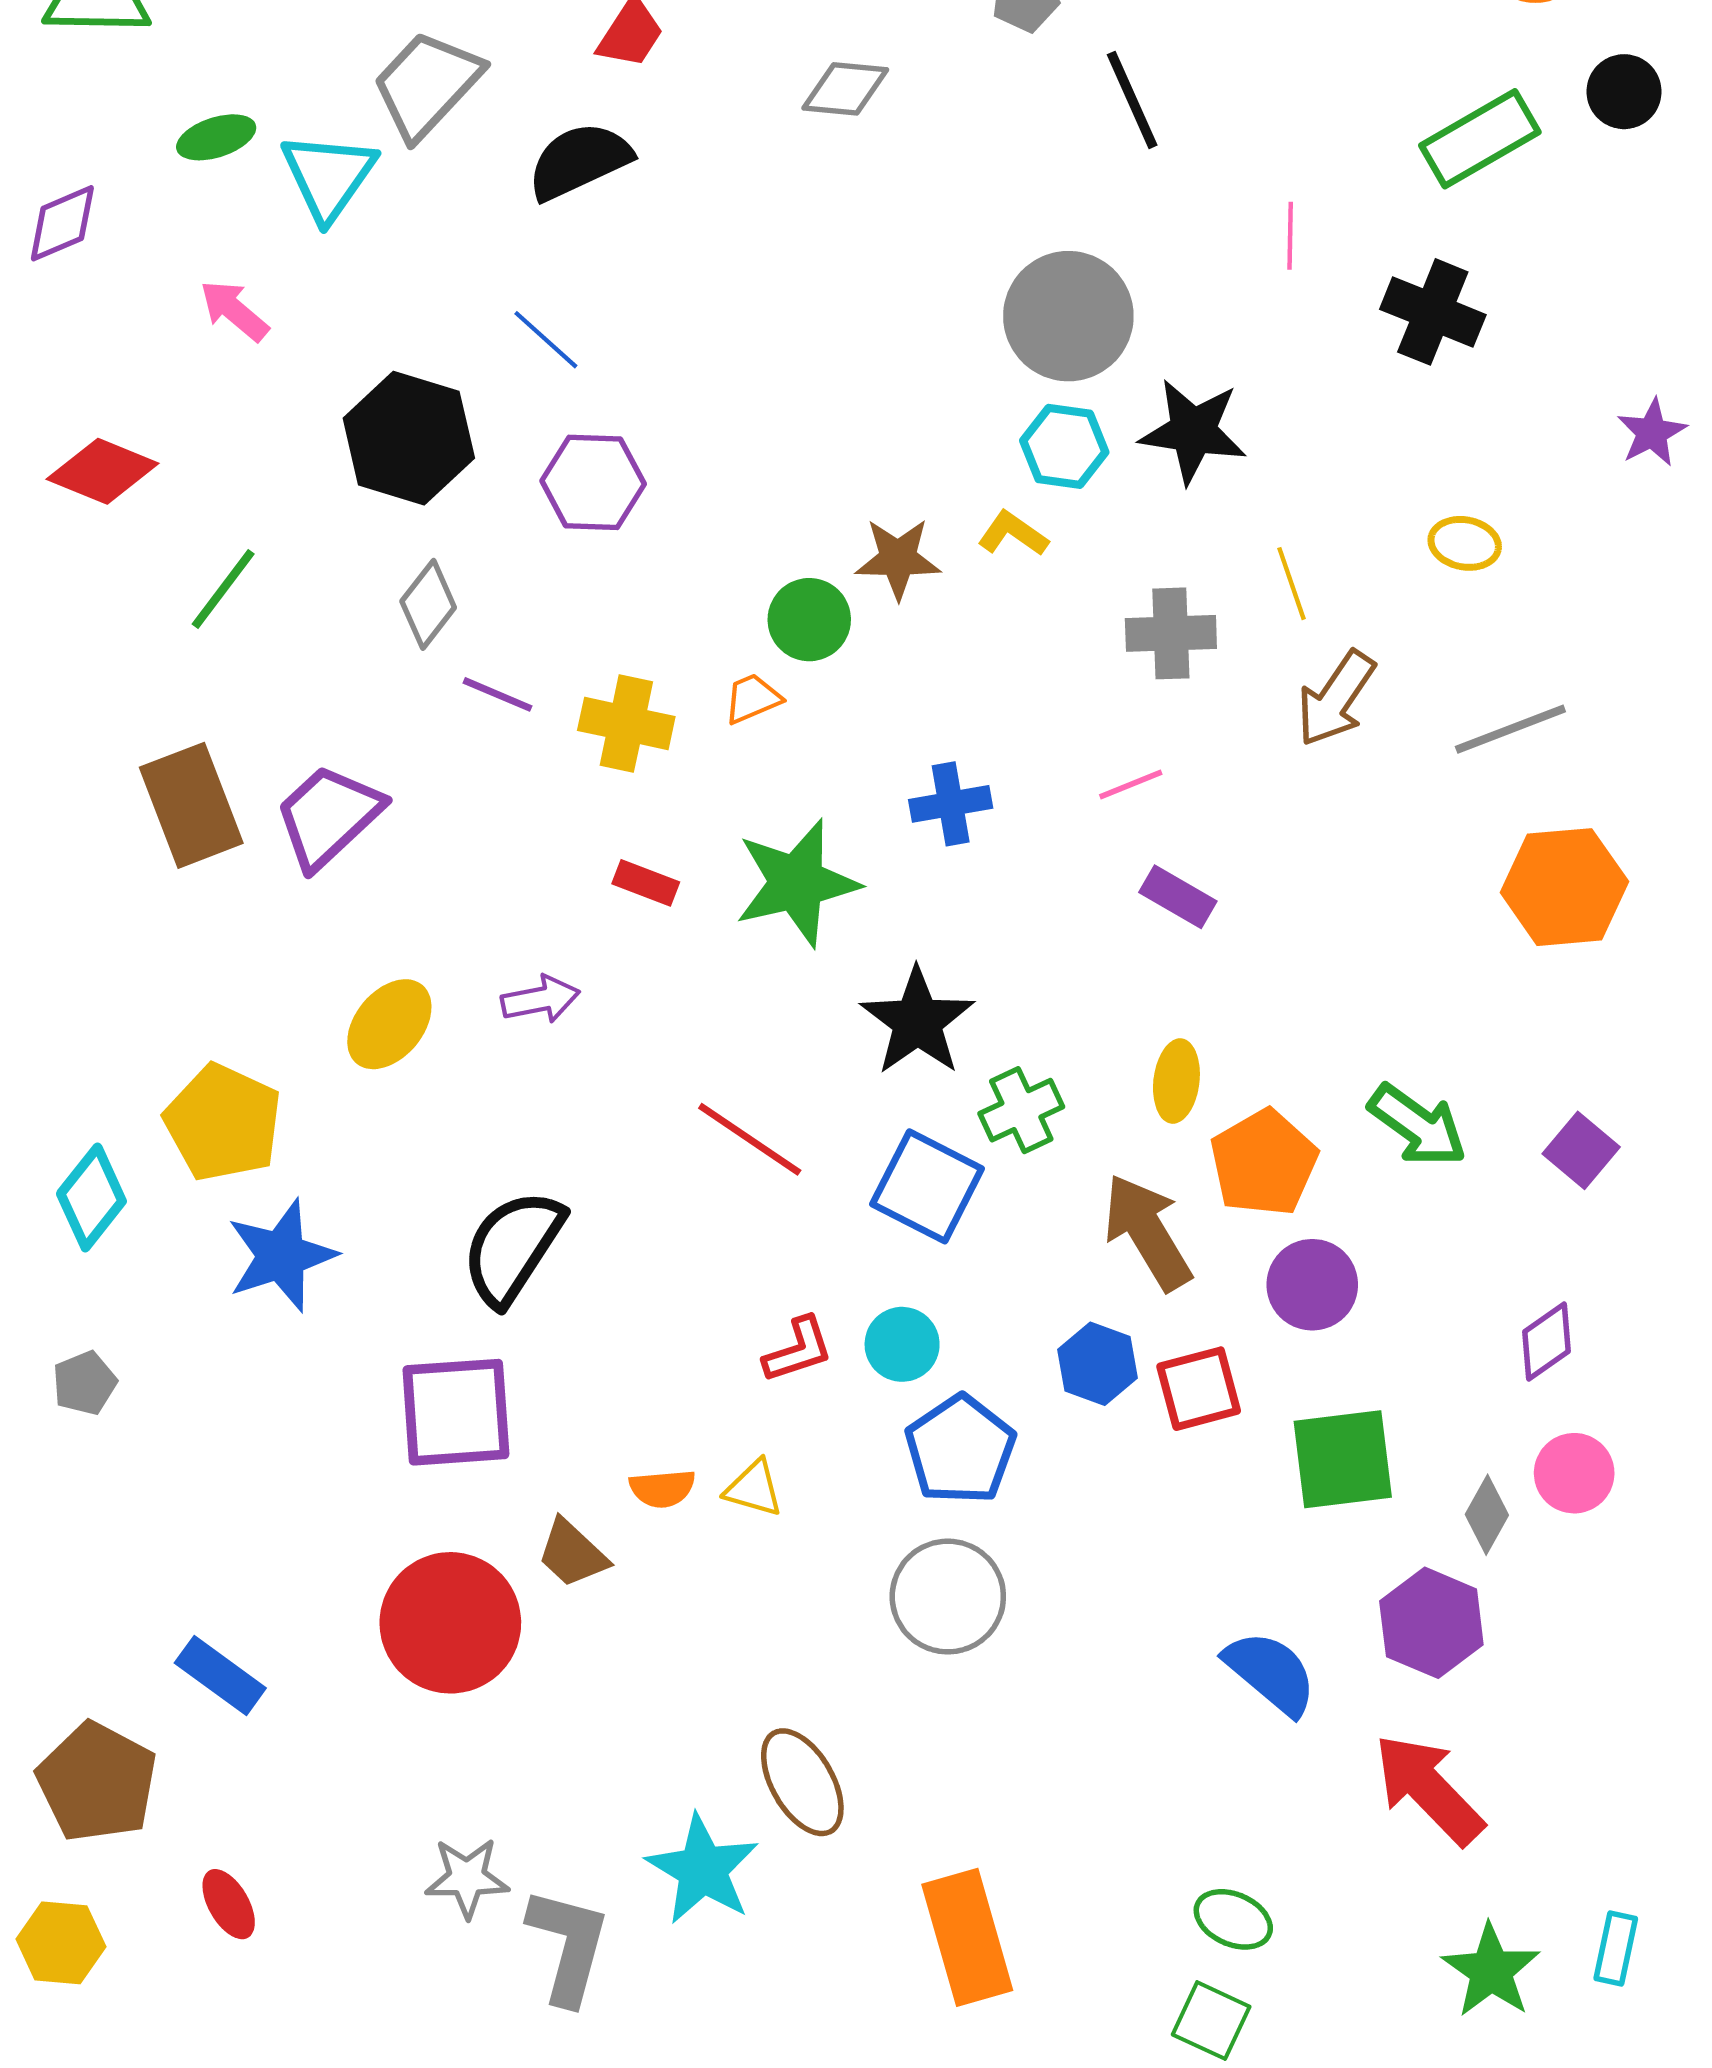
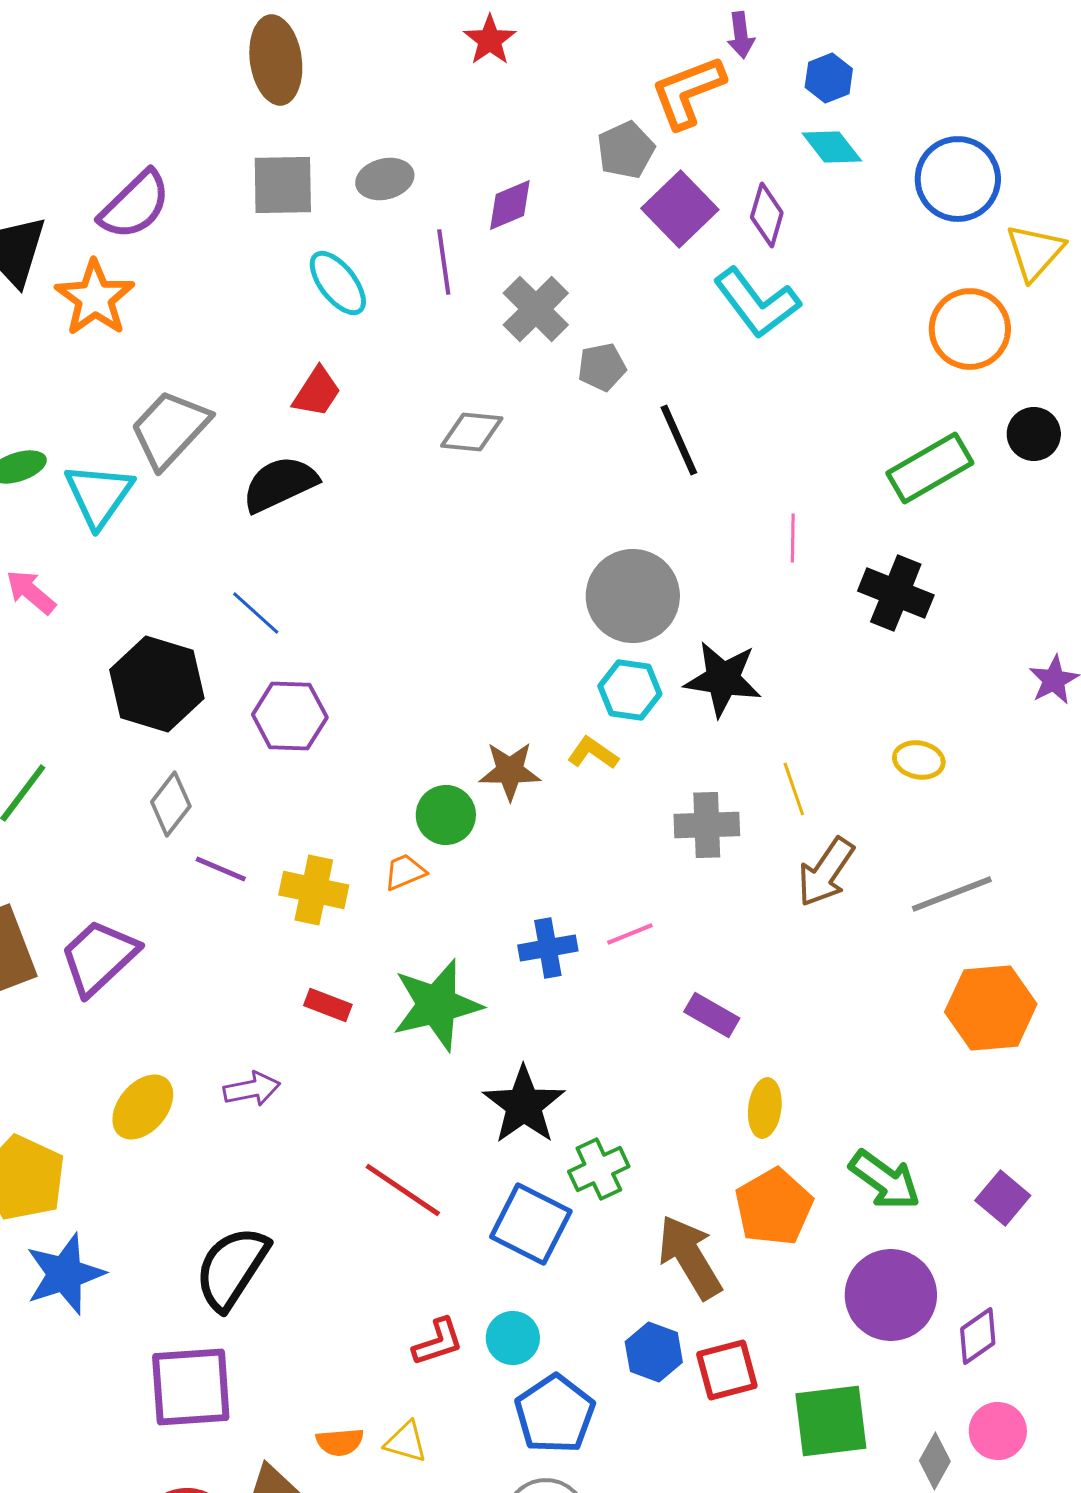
pink line: (1131, 784) -> (630, 934), moved
yellow ellipse: (1176, 1081) -> (765, 1108), moved
purple circle: (1312, 1285) -> (891, 1295), moved, size x1.4

